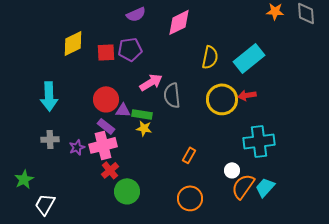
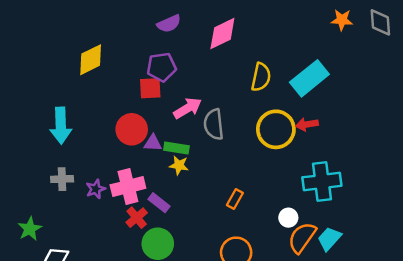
red square: (106, 52) -> (150, 88), moved
purple rectangle: (106, 126) -> (159, 203), moved

